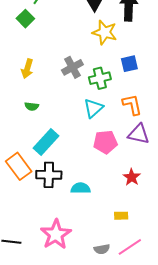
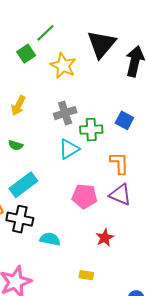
yellow star: (105, 32) -> (63, 66), moved
blue square: (129, 64) -> (124, 120), turned 30
cyan triangle: (93, 108) -> (69, 149), moved

